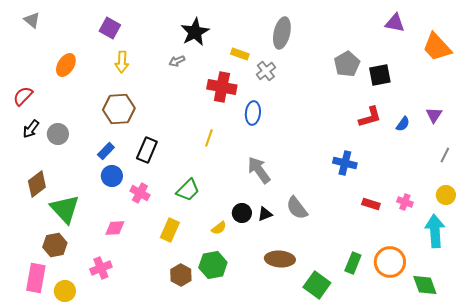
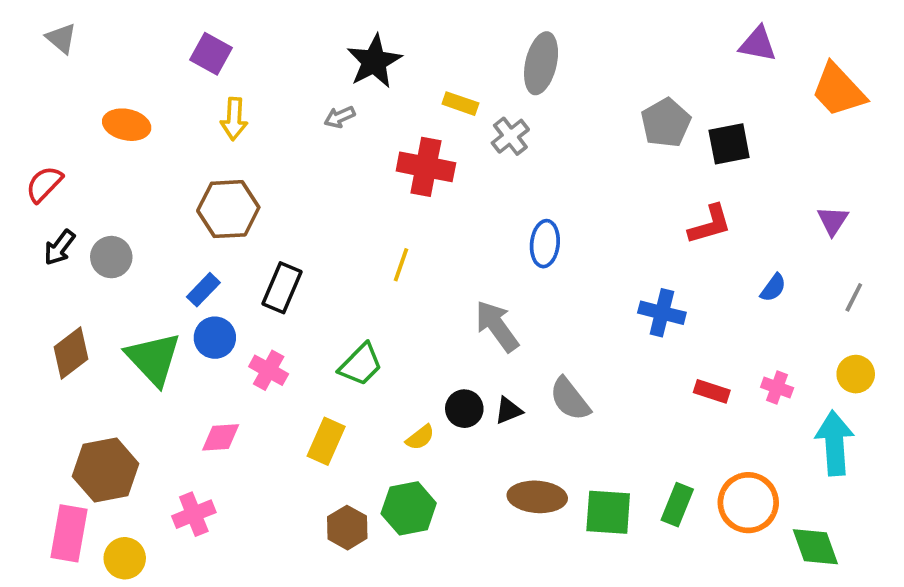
orange ellipse: (66, 65) -> (127, 125), turned 70
blue ellipse: (253, 113) -> (545, 244), moved
blue semicircle: (403, 124) -> (773, 288), moved
green triangle: (65, 209) -> (153, 359), moved
brown hexagon: (55, 245) -> (106, 470), size x1.4
green square: (317, 285) -> (608, 512), moved, turned -32

